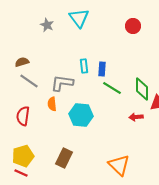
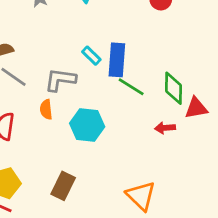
cyan rectangle: (84, 66) -> (91, 56), turned -40
blue rectangle: (102, 69) -> (117, 60), size x1.6

